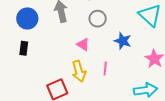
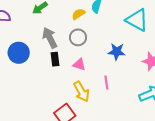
gray circle: (98, 19) -> (78, 37), moved
black rectangle: (24, 48) -> (55, 59), moved

